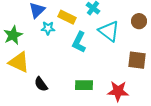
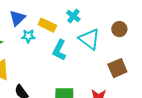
brown square: (137, 60) -> (117, 68), turned -30

